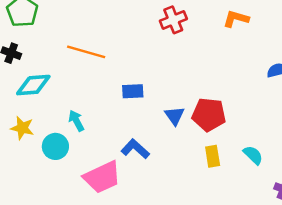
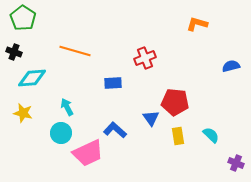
red cross: (173, 20) -> (145, 58), moved
blue triangle: (175, 116) -> (151, 118), moved
cyan circle: (55, 146) -> (61, 133), moved

